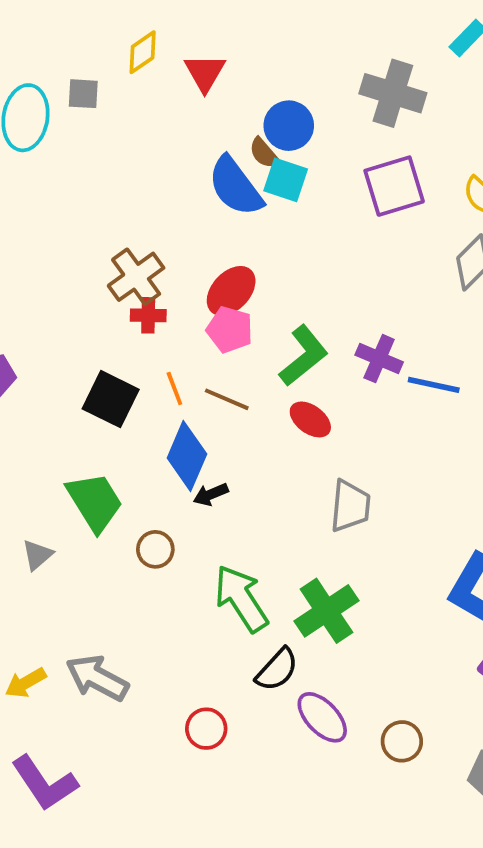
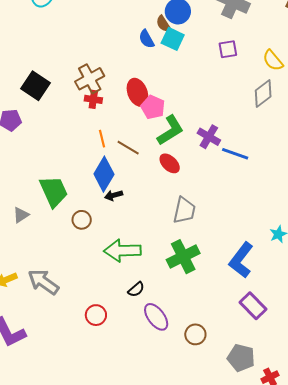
blue semicircle: (235, 186) -> (147, 39), size x0.6
purple square: (394, 186) -> (228, 49), size x0.6
red ellipse: (231, 291) -> (137, 92), turned -72
pink pentagon: (230, 330) -> (153, 107), moved
black square: (111, 399) -> (36, 86), moved
green arrow: (241, 598) -> (122, 251), turned -66
green cross: (327, 611) -> (183, 257), moved
black semicircle: (277, 670) -> (136, 289), size x0.7

